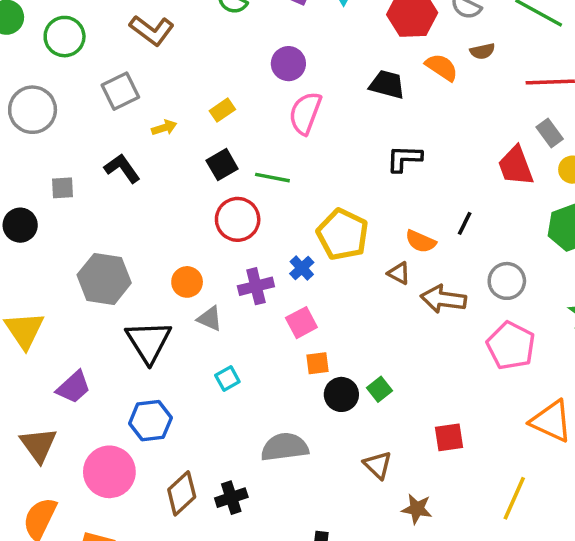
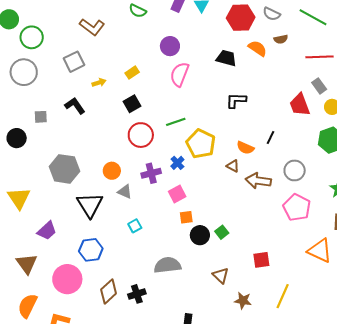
green circle: (65, 37) -> (32, 37), moved
green line: (272, 178) -> (176, 122), moved, turned -30
yellow line: (514, 498) -> (283, 296), moved

